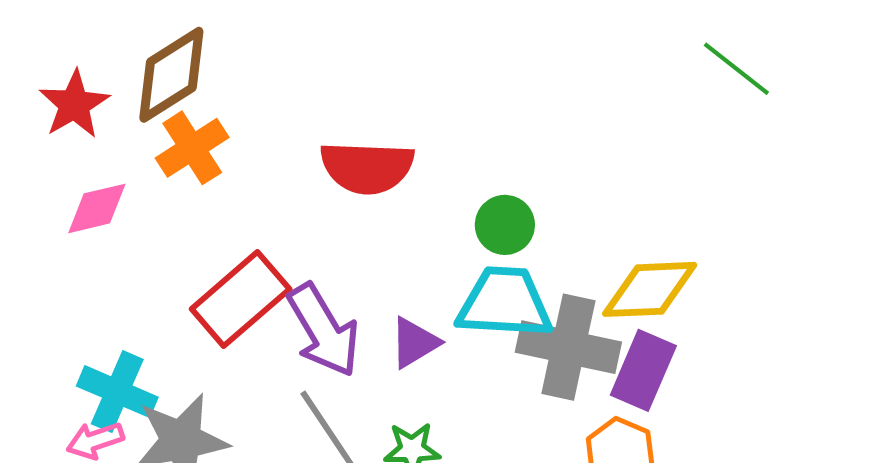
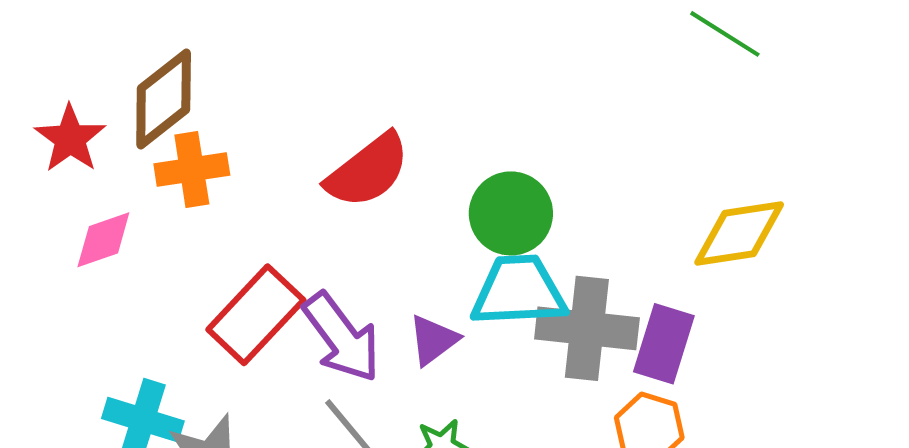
orange cross: (192, 148) -> (192, 169), turned 30
red semicircle: (367, 167) -> (368, 171), turned -34
green circle: (505, 225) -> (511, 213), size x1.4
yellow diamond: (650, 289) -> (739, 234), moved

